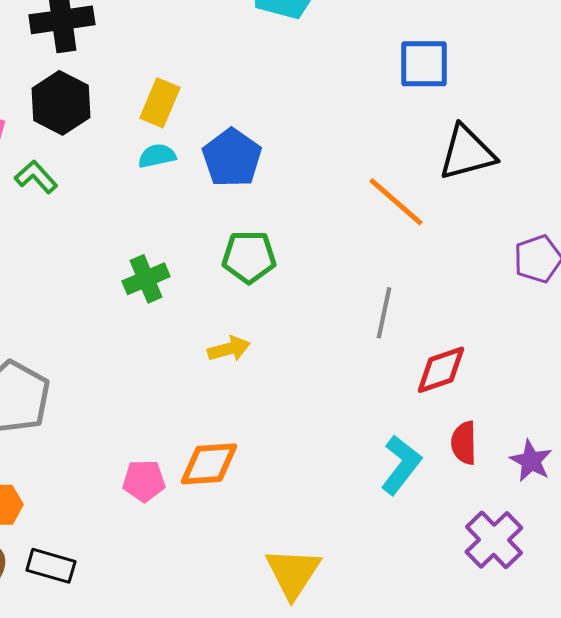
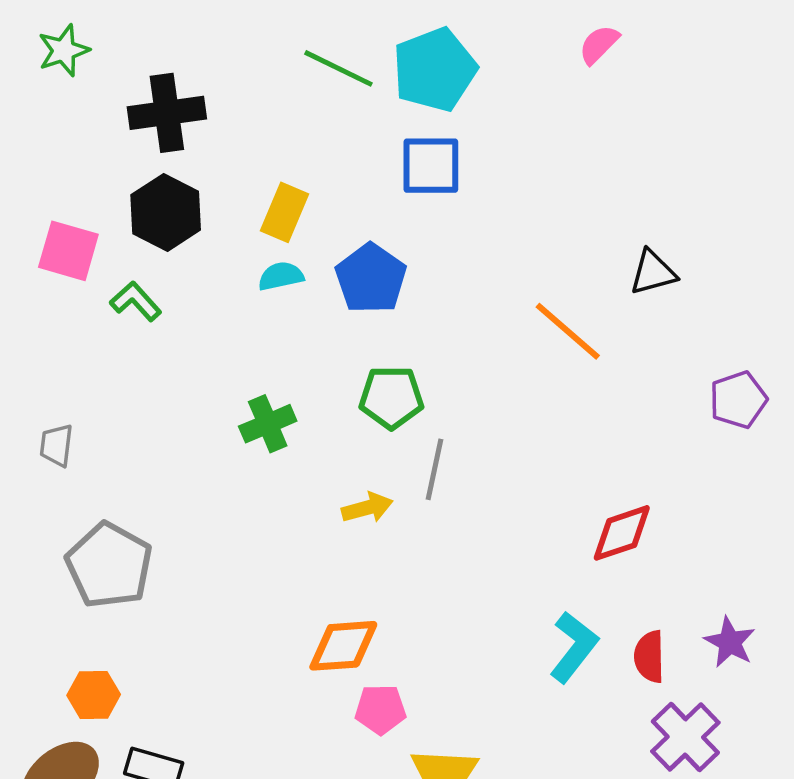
blue square: (424, 64) -> (431, 166), moved
black triangle: (467, 153) -> (653, 272), size x0.7
gray line: (384, 313) -> (435, 469), moved
red semicircle: (464, 443) -> (649, 657), moved
pink pentagon: (144, 481) -> (380, 709), moved

